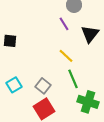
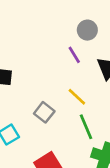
gray square: (43, 86) -> (44, 112), moved

